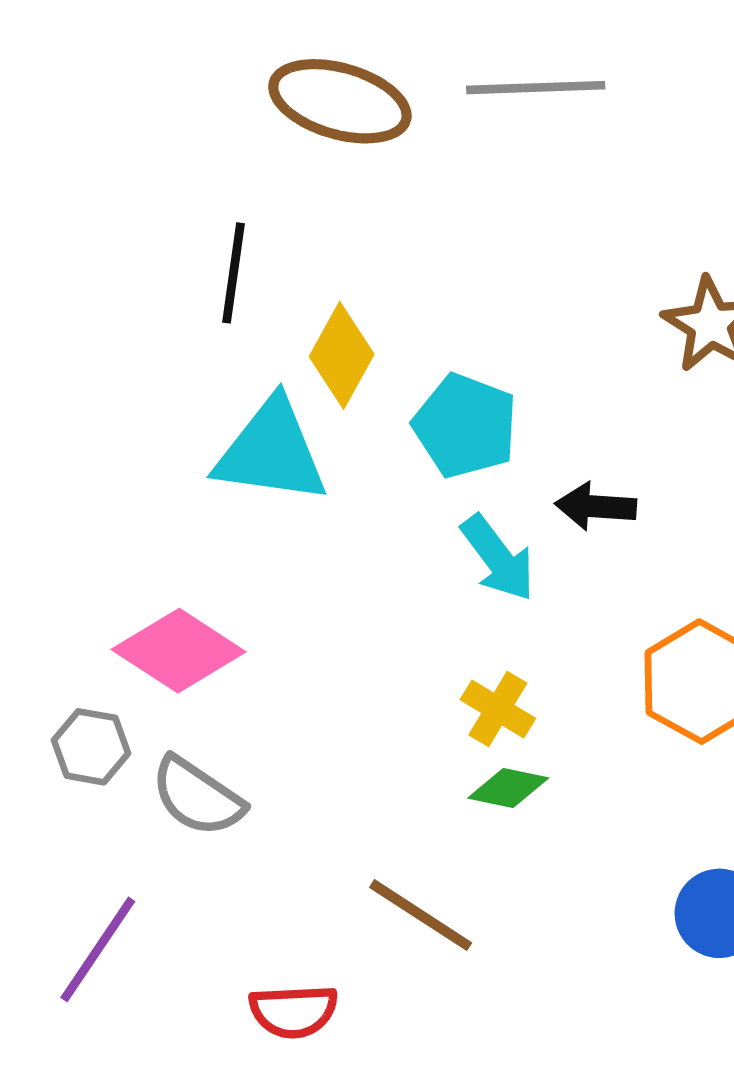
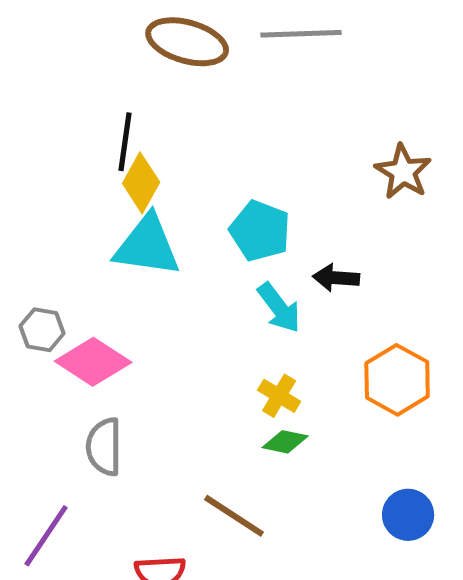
yellow diamond: (342, 355) -> (141, 183), moved
gray hexagon: (91, 747) -> (42, 330), moved
gray semicircle: (197, 797) -> (104, 447), turned 56

